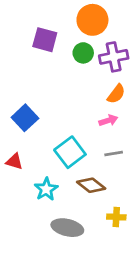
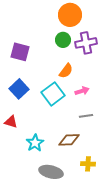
purple square: (45, 40) -> (20, 52), moved
orange semicircle: (116, 94) -> (66, 71), moved
cyan square: (70, 152) -> (53, 94), moved
brown diamond: (91, 185) -> (69, 140), turned -40

